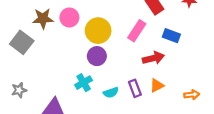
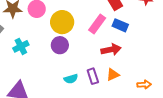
blue rectangle: (171, 36) -> (120, 25), moved
cyan cross: (84, 83) -> (21, 46), moved

